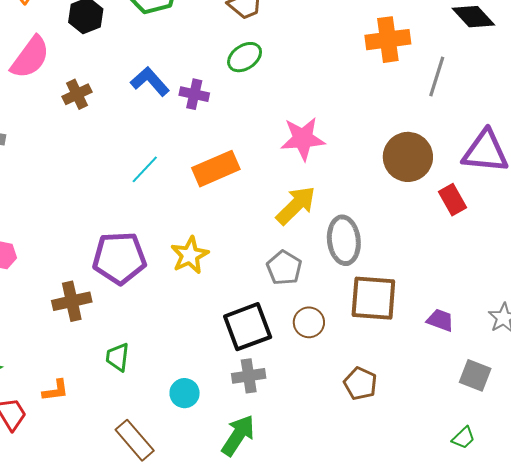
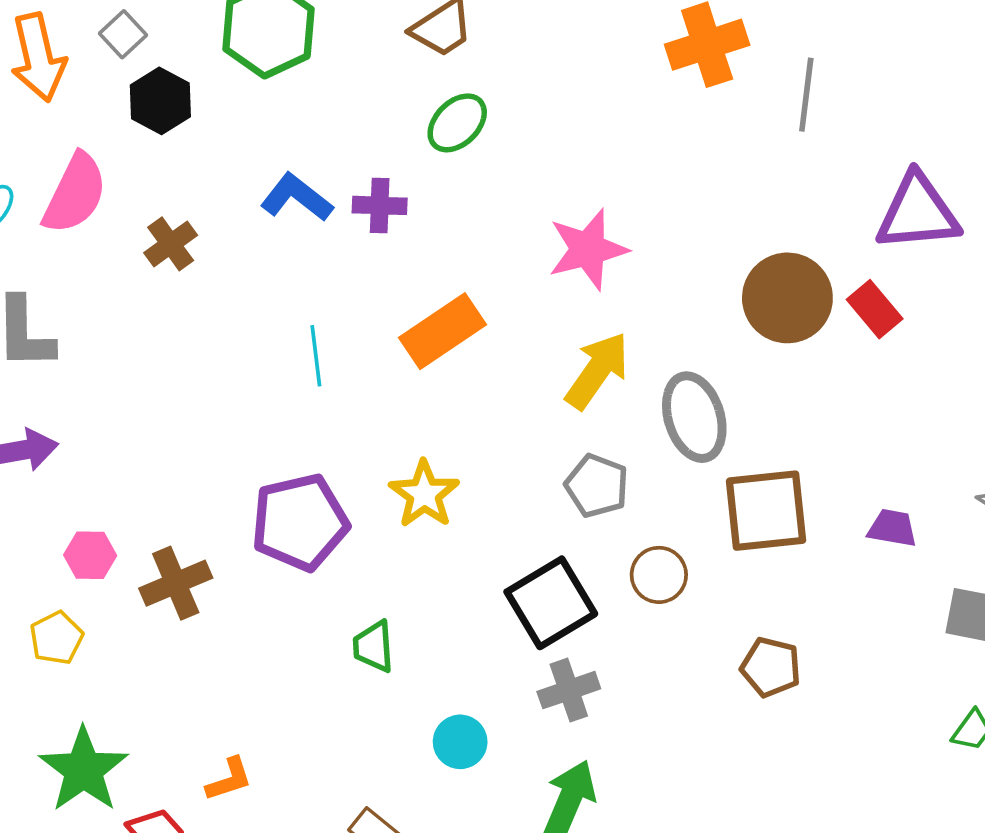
brown circle: (408, 157) -> (787, 298), moved
cyan line: (145, 169) -> (316, 356), turned -40
brown cross: (72, 301) -> (176, 583), moved
green trapezoid: (118, 357) -> (374, 647), moved

